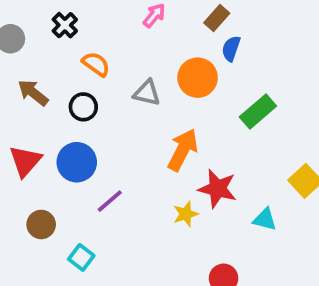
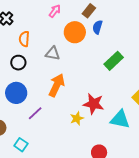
orange semicircle: (96, 64) -> (24, 39), turned -119
orange circle: (198, 78) -> (75, 32), moved
orange arrow: (183, 150) -> (57, 85), moved
cyan triangle: (265, 219) -> (120, 119), size x1.5

